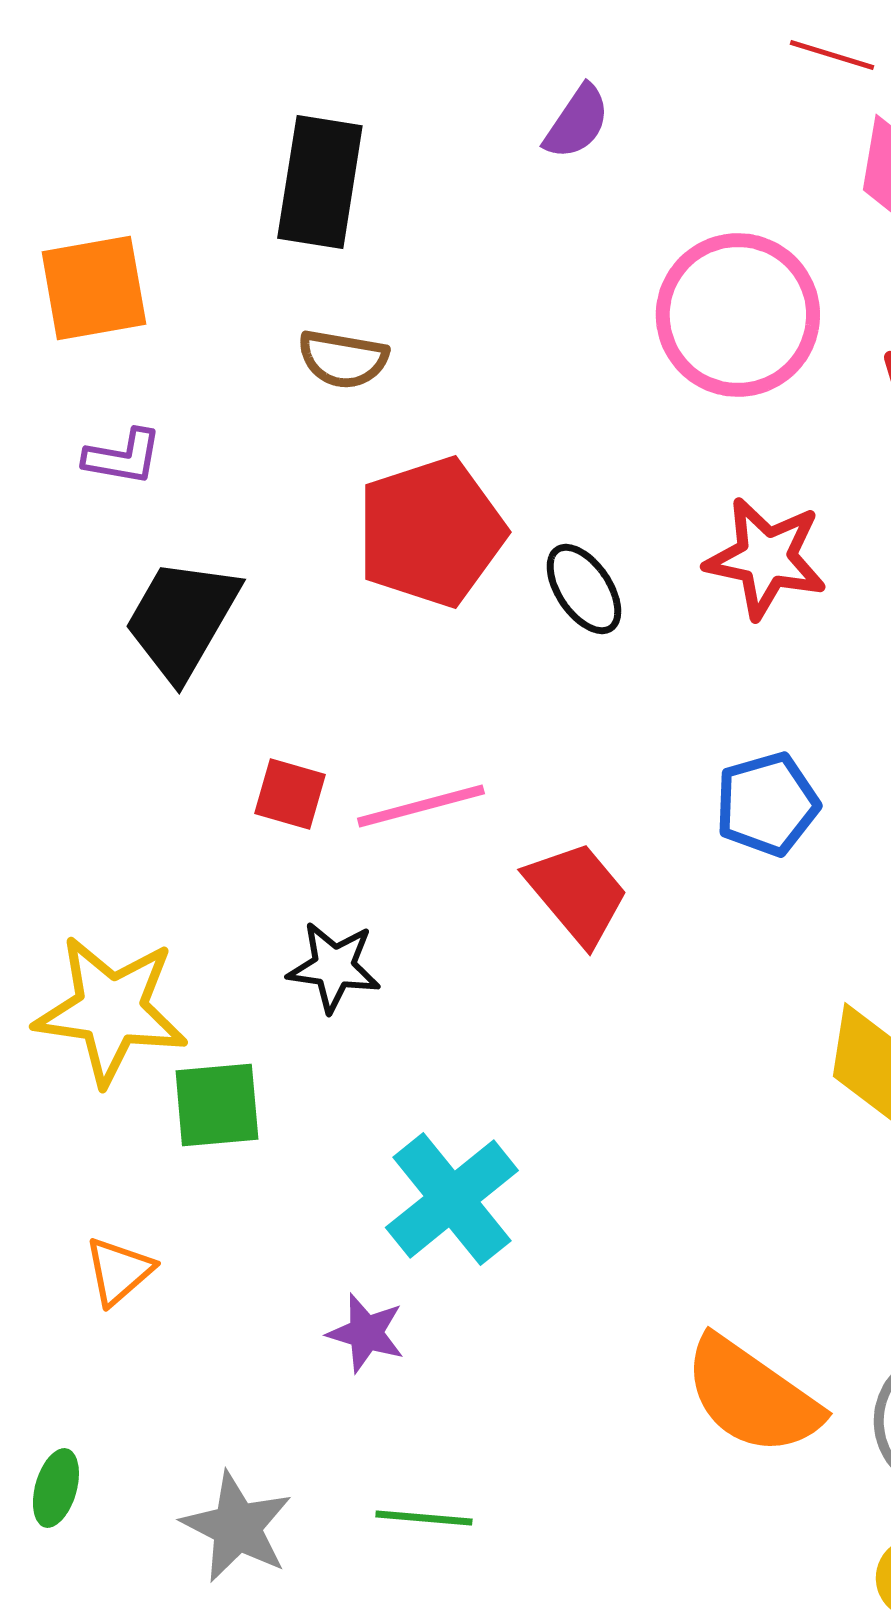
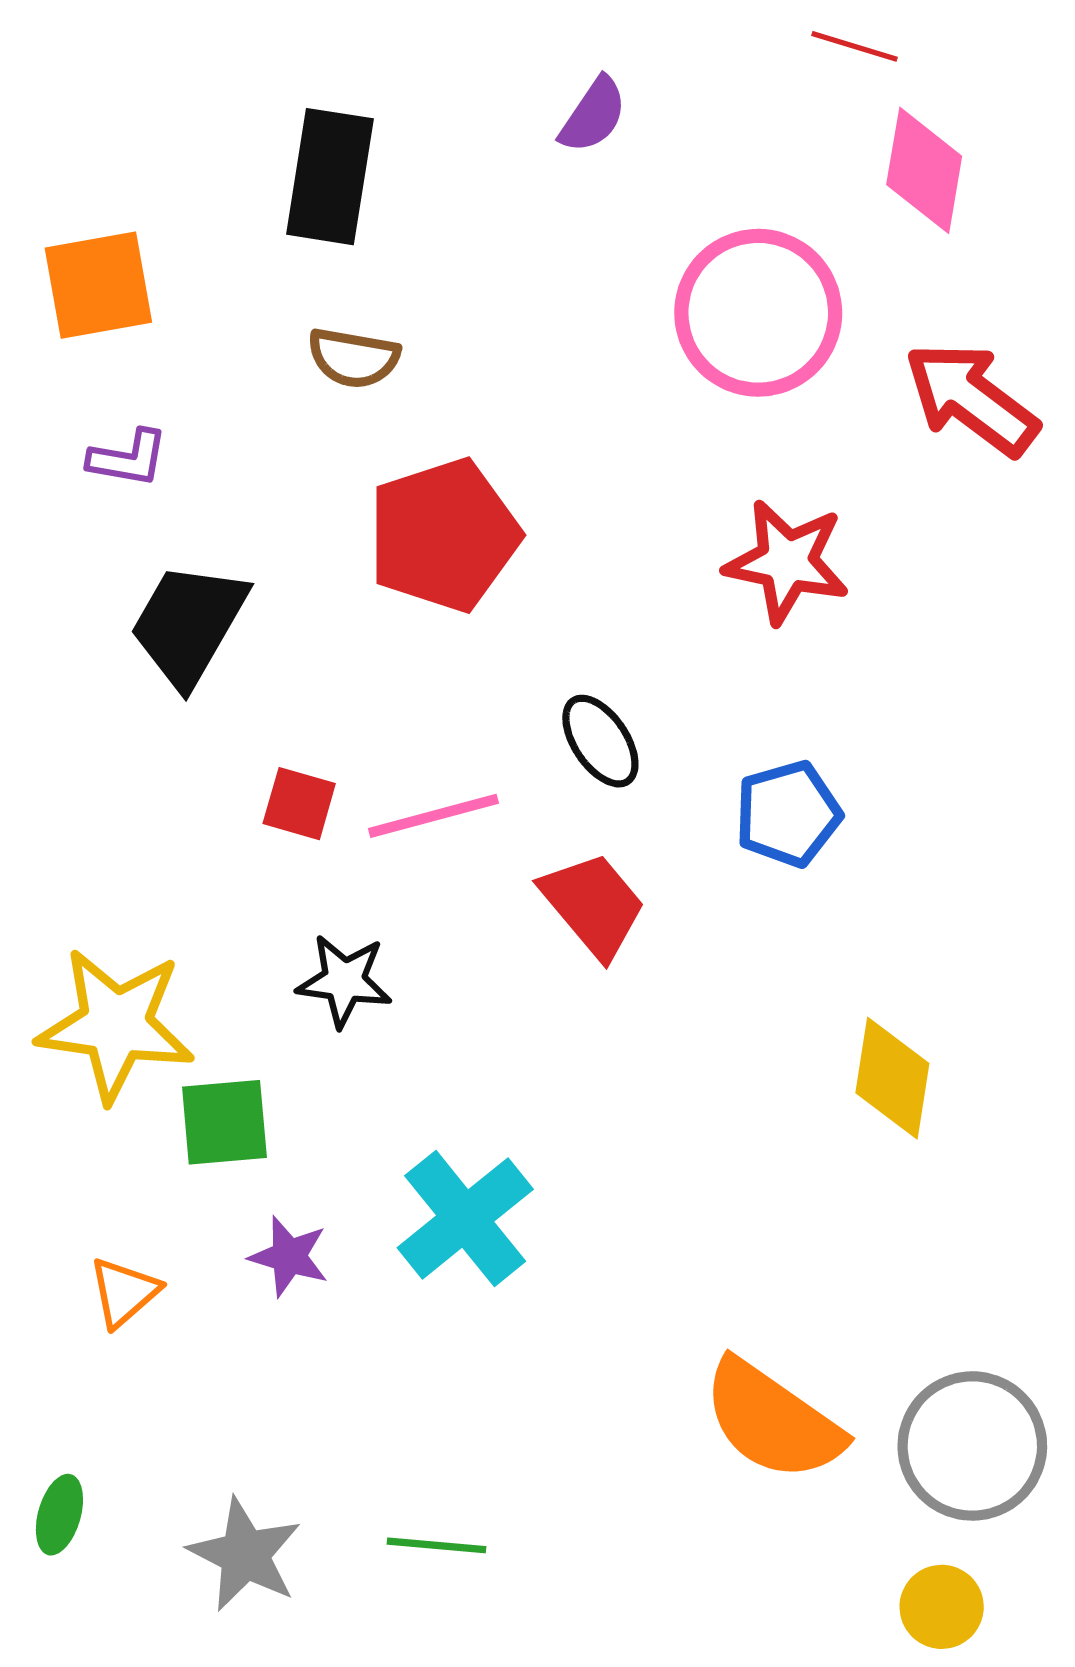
black ellipse: (584, 589) -> (600, 741), moved
purple star: (366, 1333) -> (289, 1256), moved

